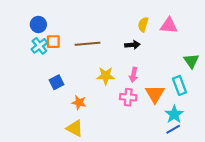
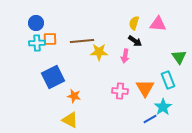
black arrow: (132, 45) -> (135, 41), moved, turned 40
cyan cross: (39, 46) -> (37, 43), turned 35
pink arrow: (134, 75) -> (125, 56), moved
yellow star: (106, 76) -> (99, 52), moved
blue square: (57, 82) -> (53, 77), size x1.6
blue line: (173, 129) -> (150, 119), moved

